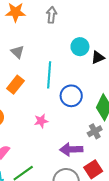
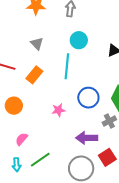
cyan circle: (80, 47) -> (79, 40), moved
blue circle: (71, 96) -> (88, 98), moved

